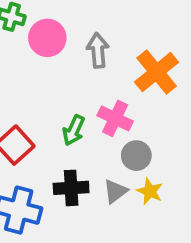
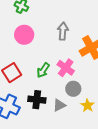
pink circle: (47, 38) -> (24, 35), moved
yellow star: (150, 191) -> (87, 105), moved

